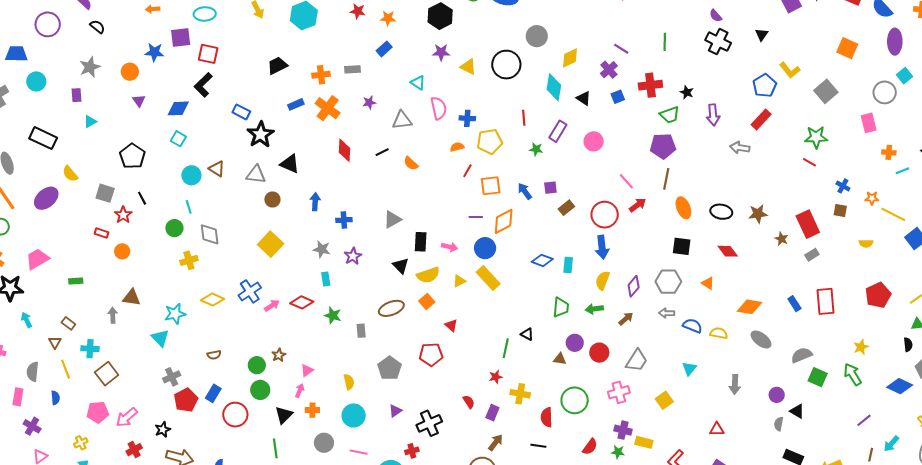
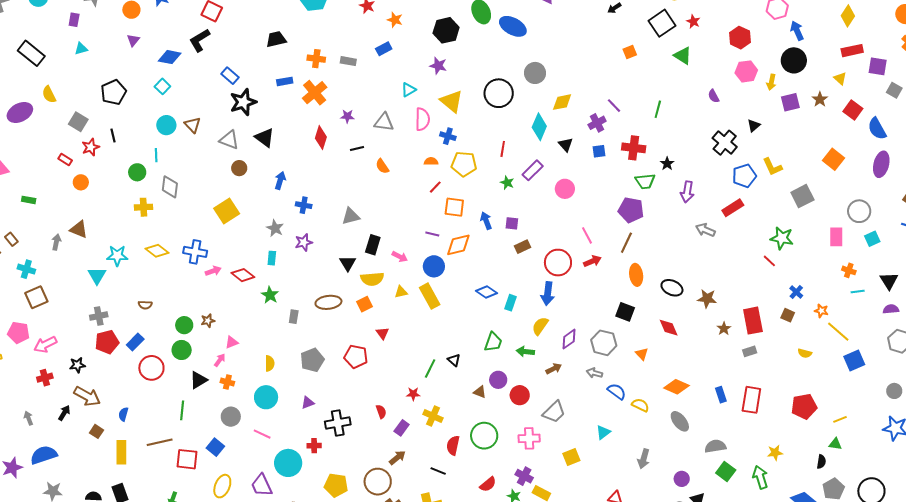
black cross: (718, 42) -> (725, 143), moved
yellow triangle: (468, 67) -> (452, 101), moved, size x1.4
cyan square: (905, 76) -> (872, 239), moved
cyan triangle: (418, 83) -> (409, 90), turned 42
purple star: (369, 102) -> (347, 116), moved
blue cross: (250, 291) -> (195, 252), turned 30

